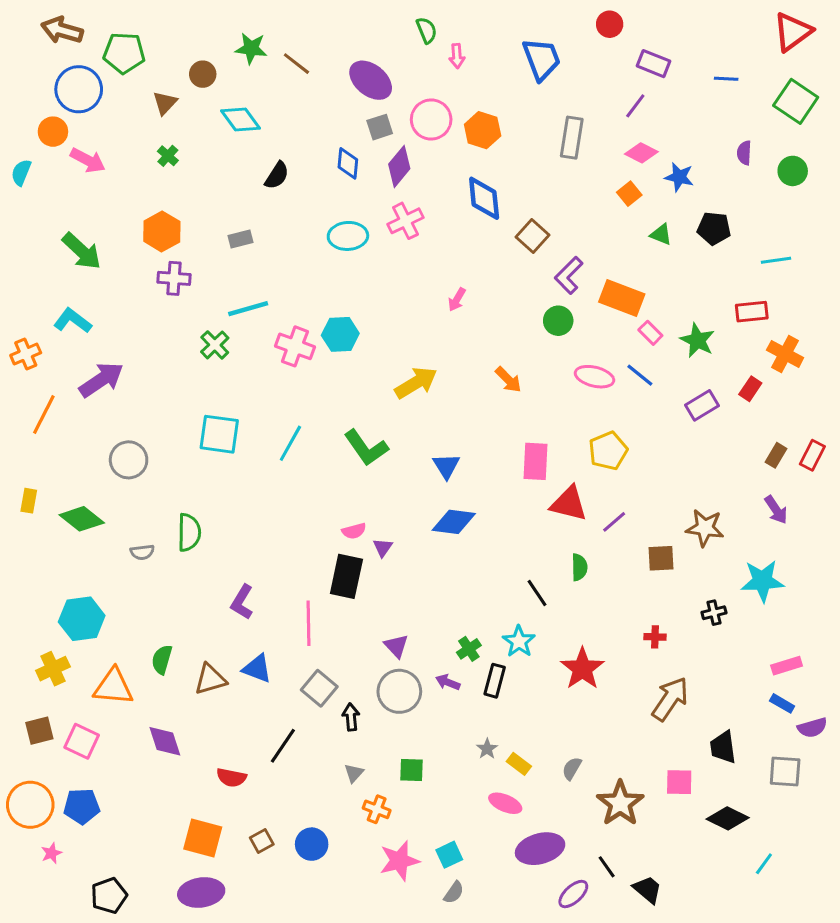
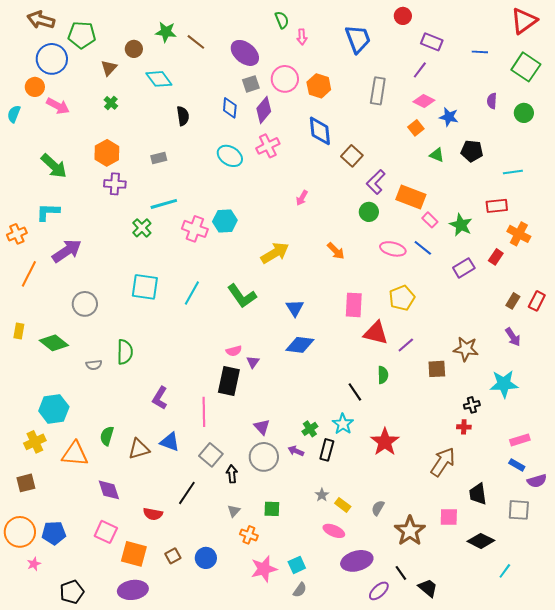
black semicircle: (277, 175) -> (183, 116), turned -42
cyan ellipse: (348, 236) -> (230, 156), turned 35
cyan L-shape: (73, 321) -> (48, 212), turned -35
red cross: (655, 637) -> (464, 427), moved
pink square: (82, 741) -> (106, 532), moved

